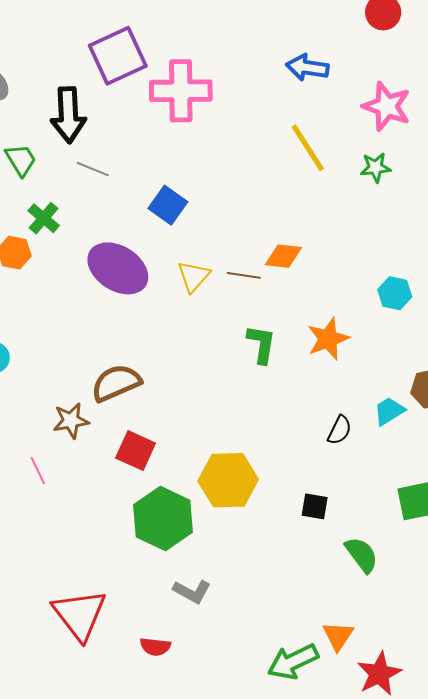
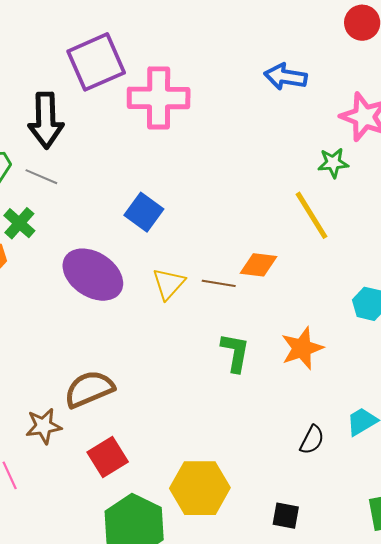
yellow line: (308, 148) -> (311, 215), moved
green star: (376, 167) -> (333, 163), moved
gray line: (93, 169) -> (41, 177), moved
red square: (136, 451) -> (108, 457), turned 33

